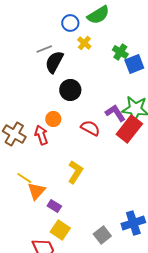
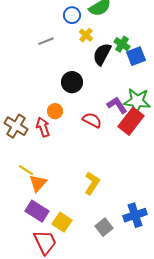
black semicircle: (54, 62) -> (102, 54), moved
yellow L-shape: (75, 172) -> (92, 183), moved
purple rectangle: (54, 206) -> (37, 211), moved, size x1.6

